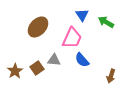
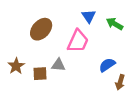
blue semicircle: (82, 60) -> (107, 65), moved, turned 98
brown square: (37, 68) -> (40, 74), turned 32
brown star: (15, 71) -> (16, 66), moved

